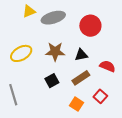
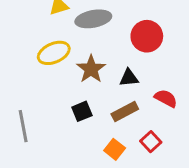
brown star: (55, 52) -> (91, 69), turned 30
yellow ellipse: (21, 53) -> (54, 53), moved

